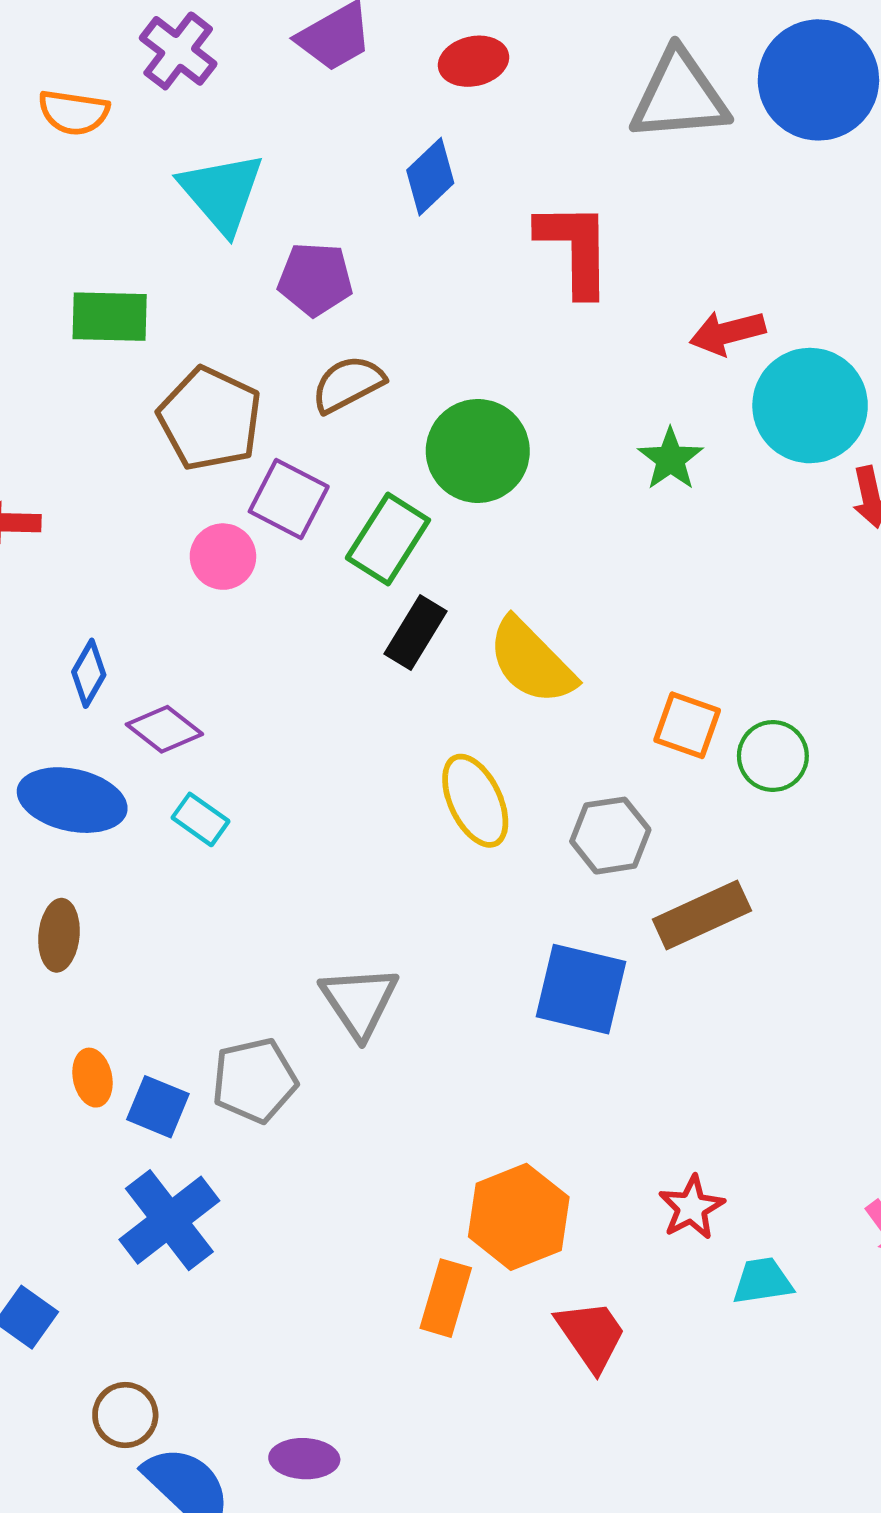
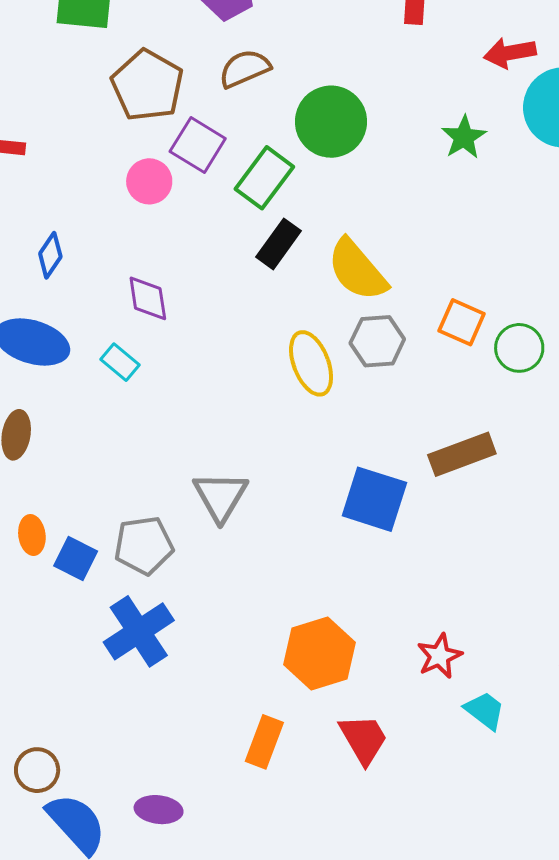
purple diamond: (164, 729) -> (148, 298), moved, turned 39
gray hexagon: (610, 836) -> (377, 341), moved
blue cross: (169, 1220) -> (139, 631), moved
cyan trapezoid: (763, 1281) -> (485, 711), turned 42
orange rectangle: (446, 1298) -> (264, 742), moved

